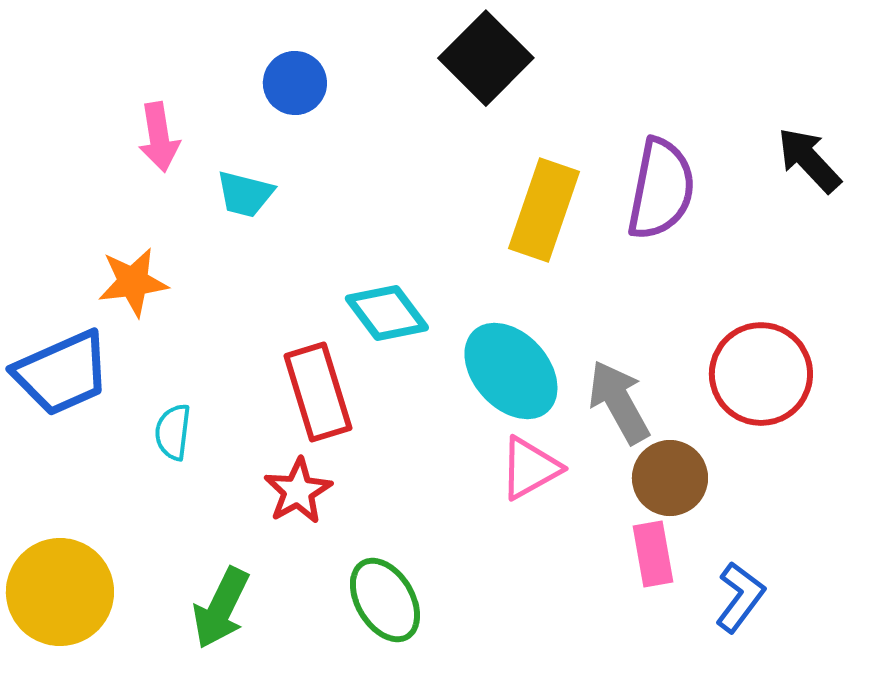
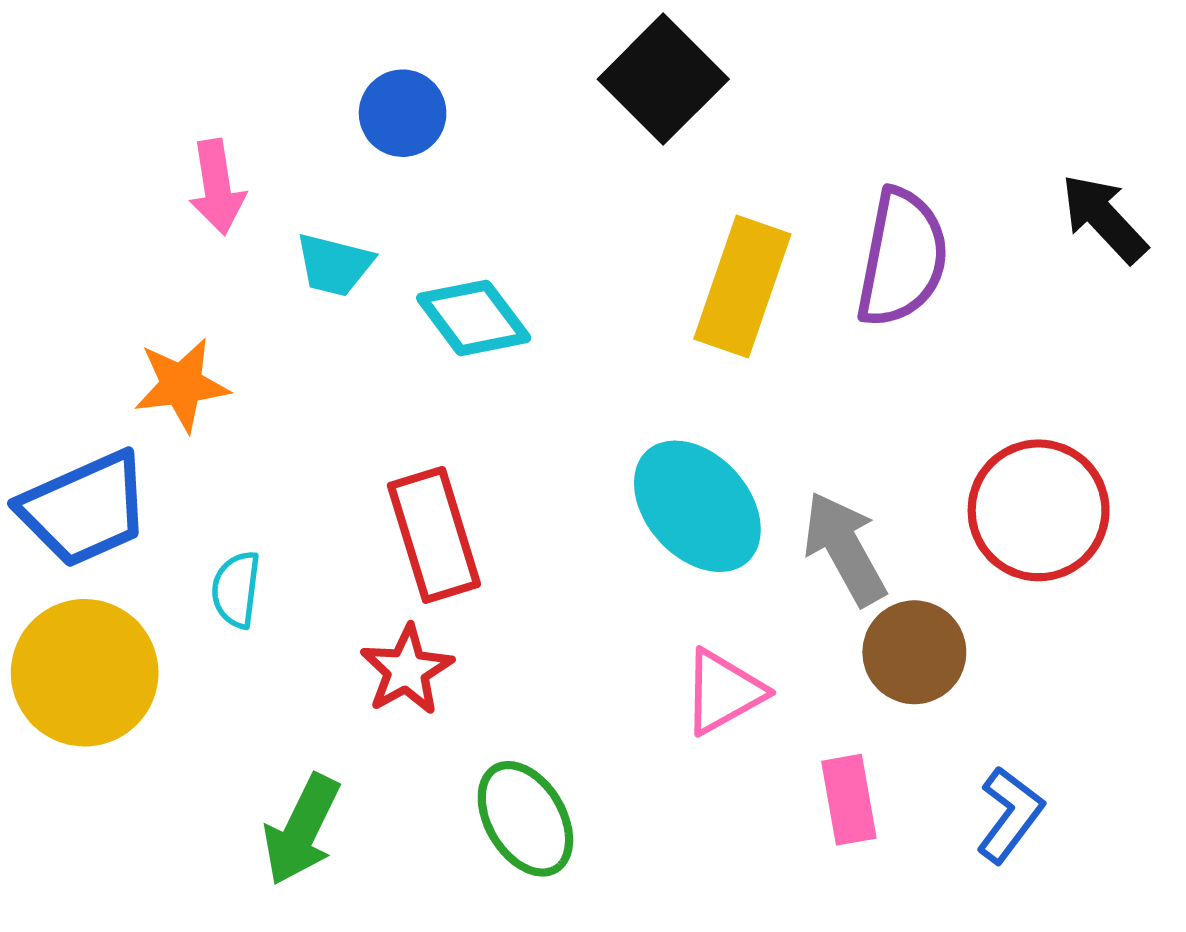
cyan diamond: (387, 313) -> (474, 318), moved
pink triangle: (530, 468) -> (723, 692), moved
pink rectangle: (653, 554) -> (849, 800), moved
yellow circle: (60, 592) -> (85, 673), moved

